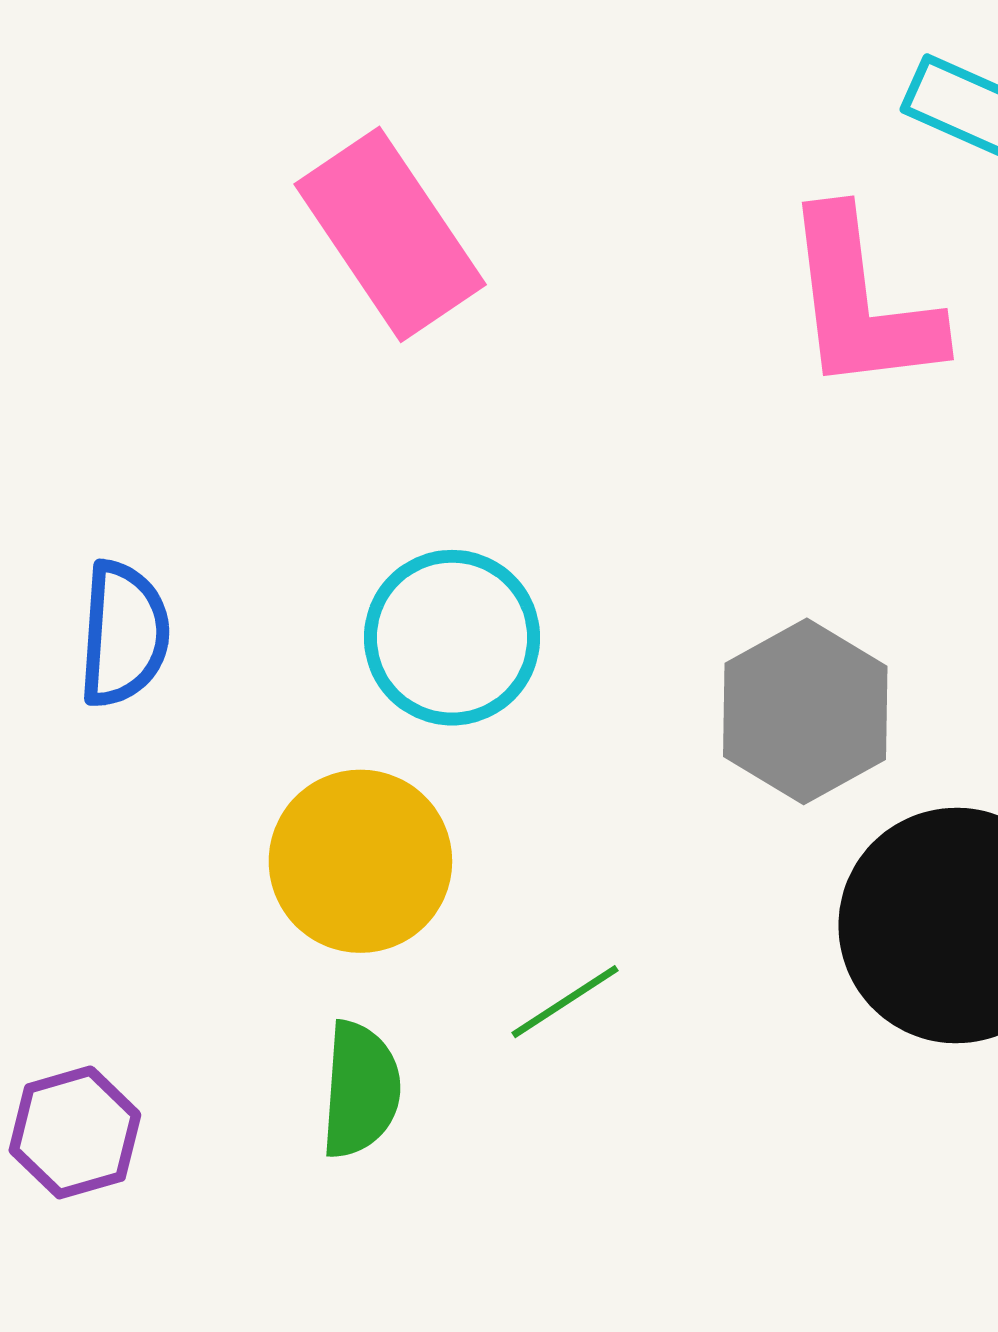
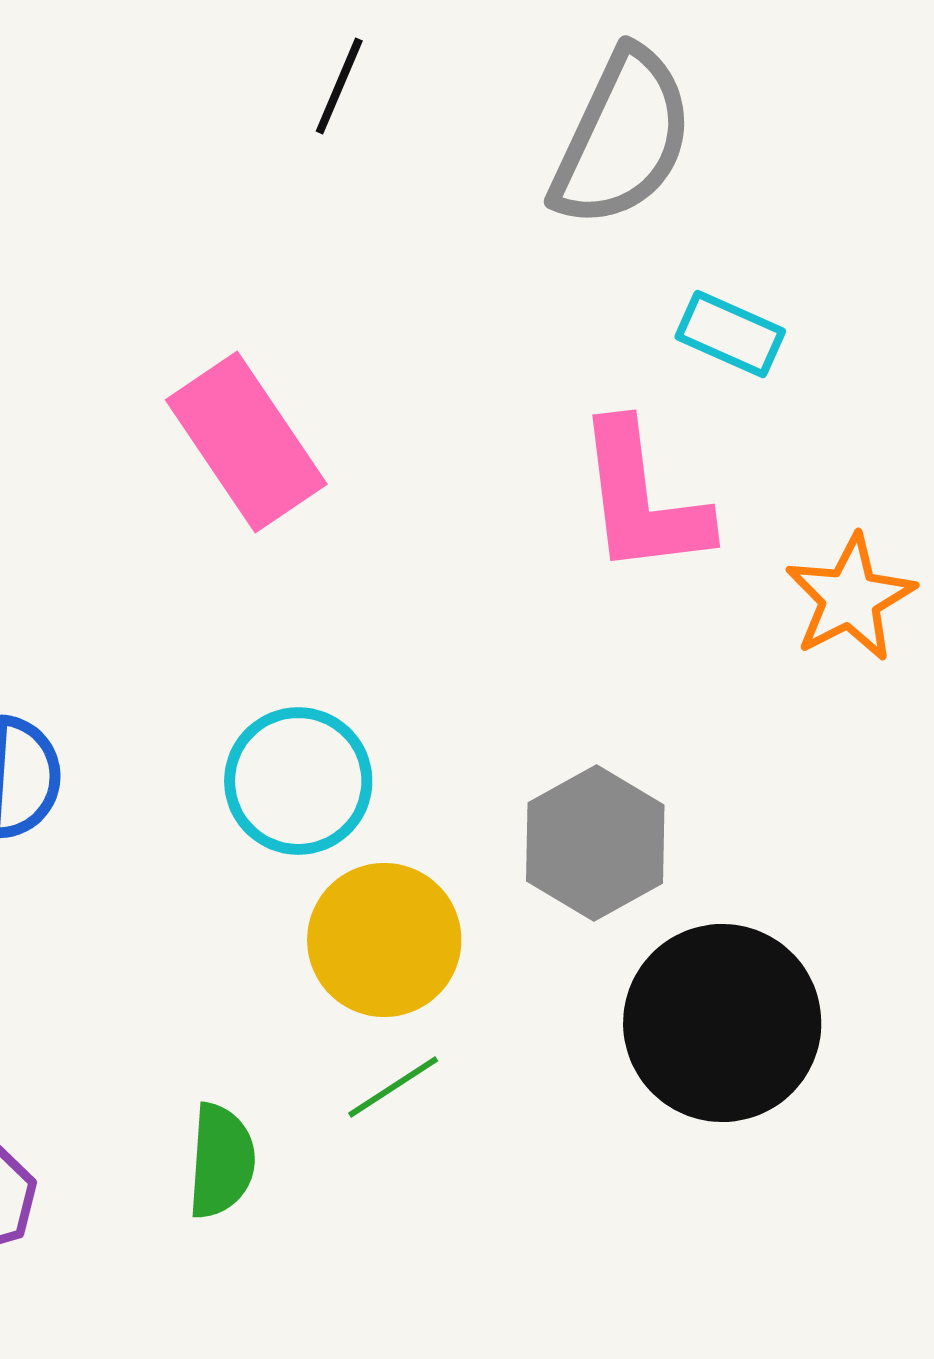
yellow circle: (360, 861) -> (384, 940), moved

